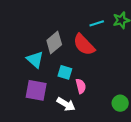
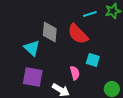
gray diamond: (54, 43) -> (50, 32), turned -45
cyan square: (65, 72) -> (93, 60), moved

